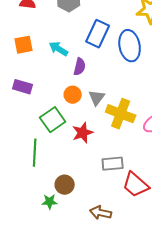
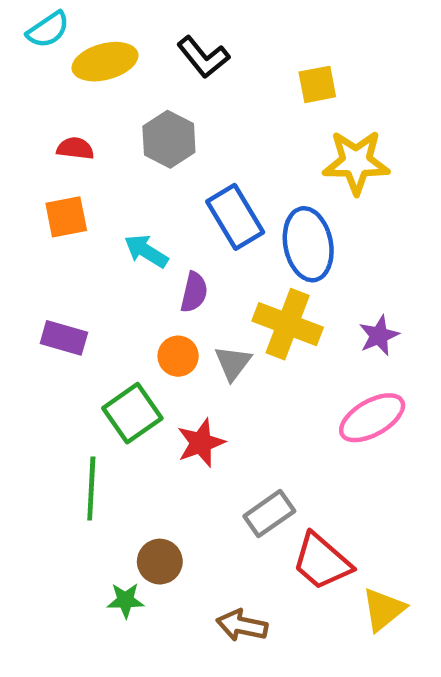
blue rectangle: (98, 34) -> (235, 217), turned -56
orange square: (24, 45) -> (66, 217), moved
yellow cross: (121, 114) -> (288, 324), moved
gray rectangle: (113, 164) -> (269, 514), turned -30

